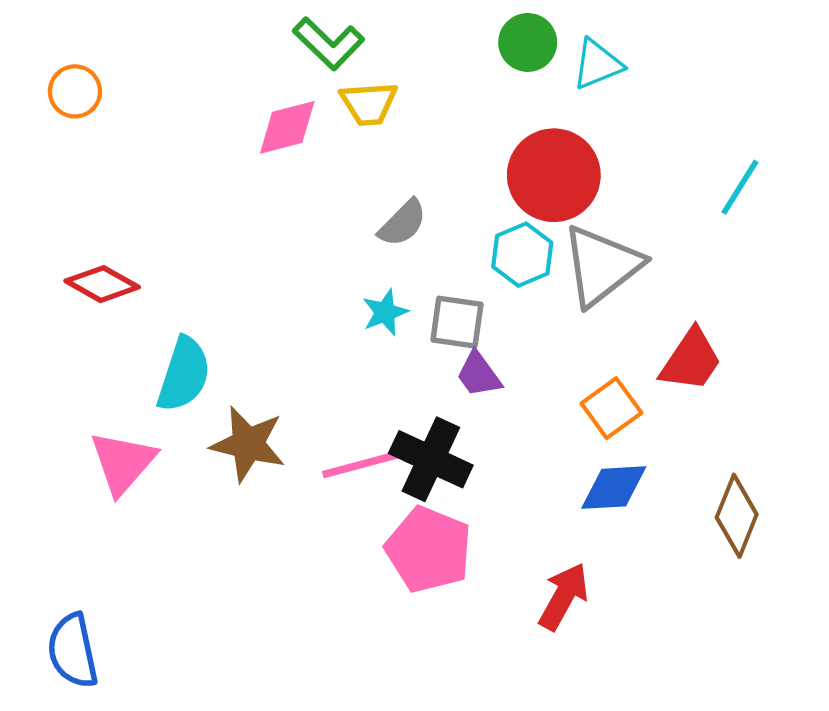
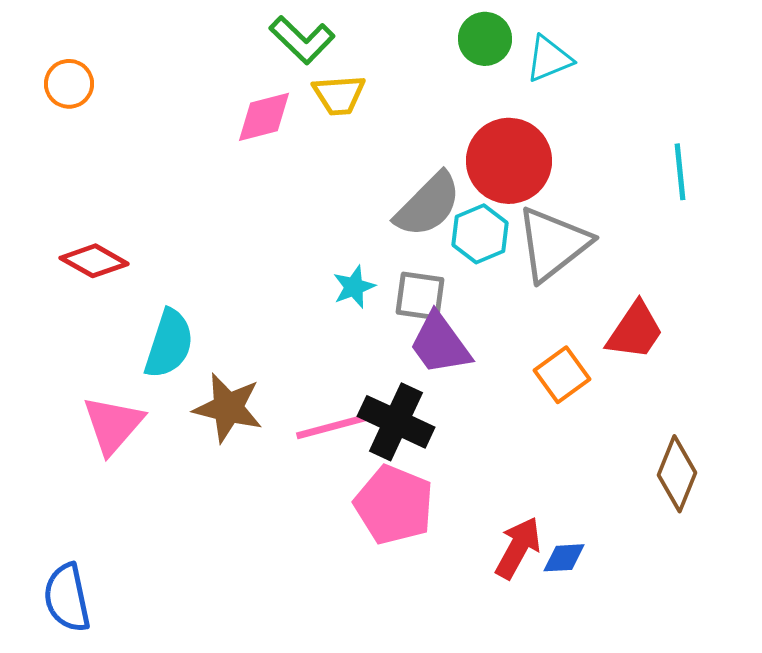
cyan line: (740, 187) -> (680, 172), turned -38
gray semicircle: (403, 223) -> (428, 205), moved, size x1.5
purple trapezoid: (479, 374) -> (440, 344), size x1.5
blue diamond: (614, 488) -> (564, 558), moved, size x0.7

